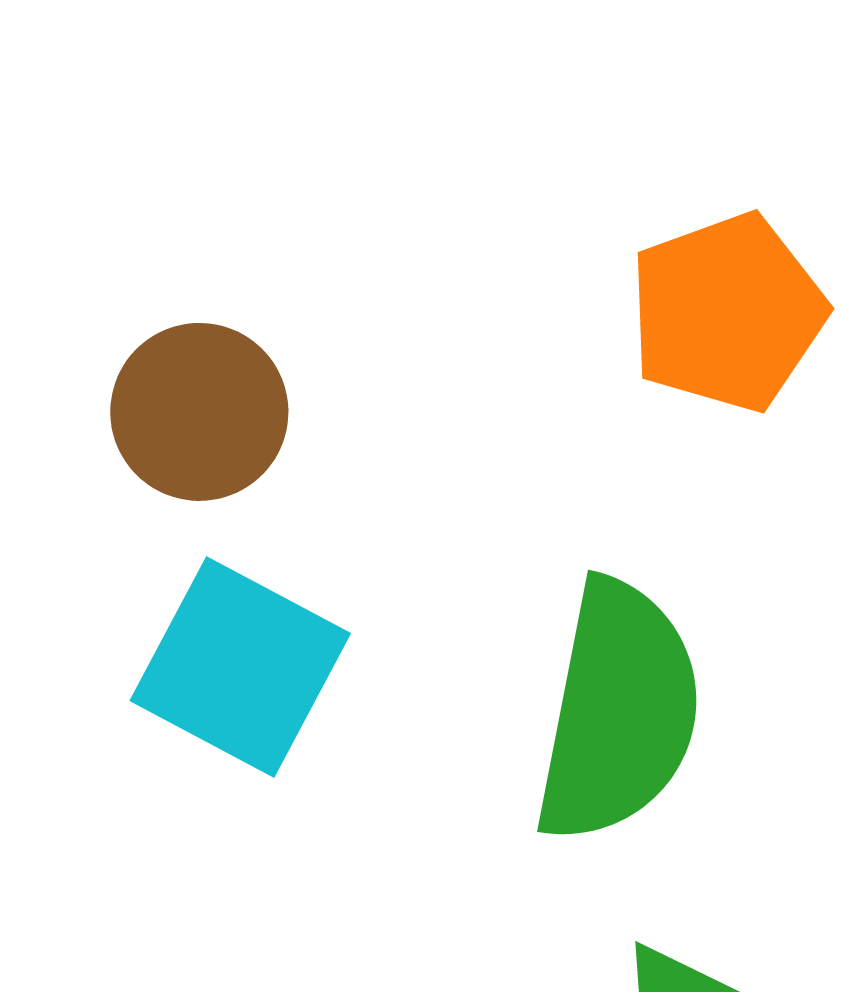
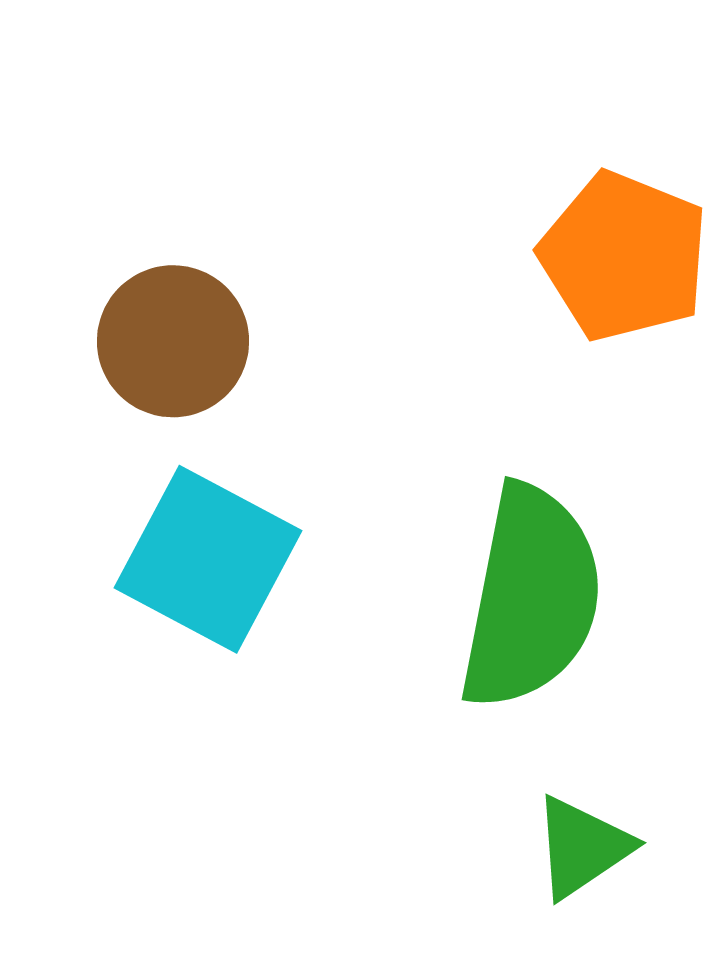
orange pentagon: (727, 312) -> (624, 256), turned -30

